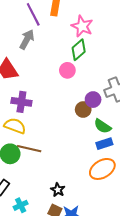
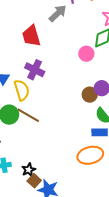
yellow semicircle: (15, 126) -> (22, 90), turned 35
black star: (58, 190) -> (29, 170), moved

